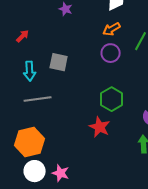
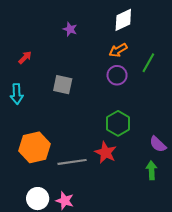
cyan arrow: (30, 71) -> (17, 94), moved
gray line: (38, 99) -> (72, 162), moved
orange hexagon: (30, 142) -> (34, 147), moved

